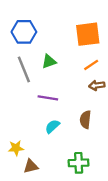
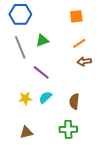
orange square: (88, 34) -> (76, 16), size x0.6
purple line: (48, 98) -> (41, 72), turned 30
brown semicircle: (85, 120) -> (74, 101), moved
yellow star: (16, 148) -> (25, 98), moved

